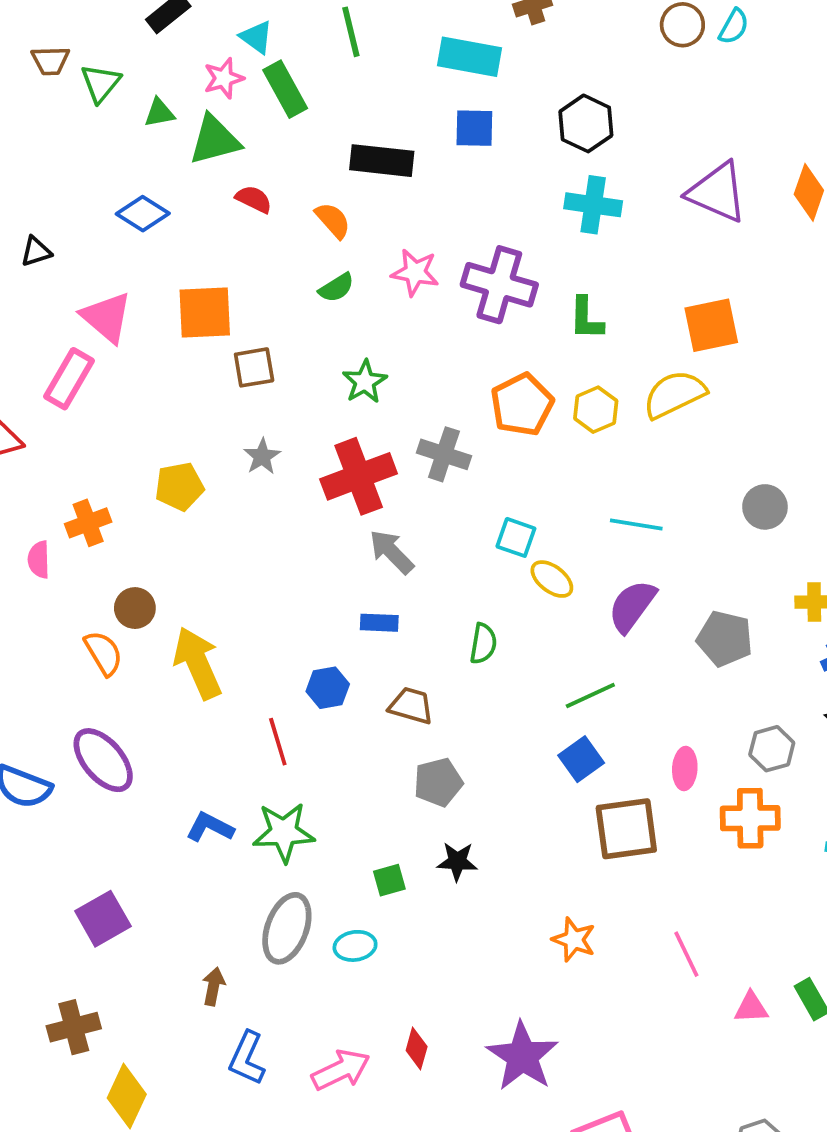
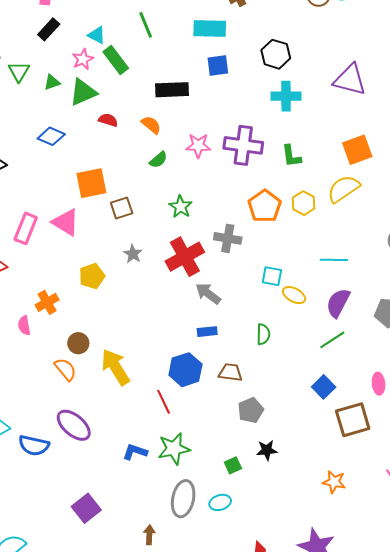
pink triangle: (107, 317) -> (66, 222), moved
blue hexagon: (328, 688) -> (185, 370), size x1.5
green line: (590, 695) -> (332, 340), moved

